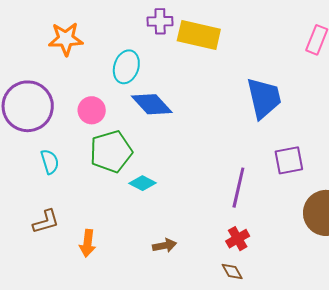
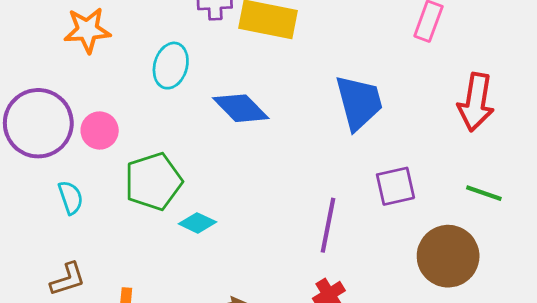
blue diamond: (152, 104) -> (241, 108), moved
pink circle: (92, 110) -> (100, 130), moved

